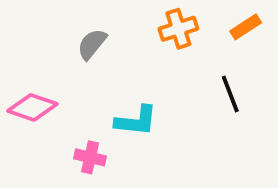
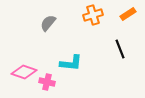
pink diamond: (32, 107) -> (24, 72), moved

